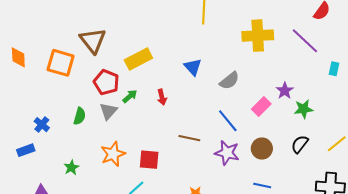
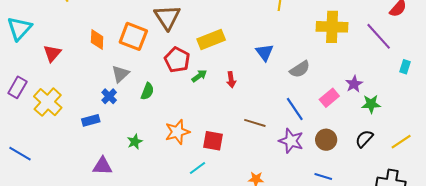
orange diamond: (18, 57) -> (97, 40), moved
gray triangle: (108, 111) -> (120, 74), moved

